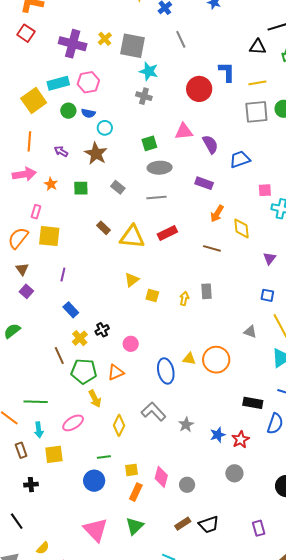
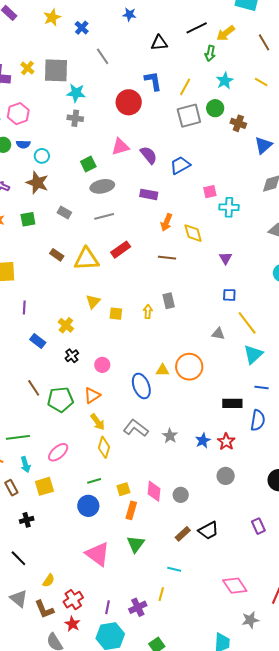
black triangle: (258, 47) -> (159, 43), moved
yellow line: (257, 83) -> (185, 87), turned -42
yellow cross: (80, 338) -> (66, 325), moved
yellow arrow: (95, 399) -> (98, 422), moved

